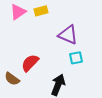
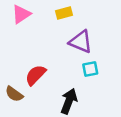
yellow rectangle: (41, 11) -> (64, 13), moved

